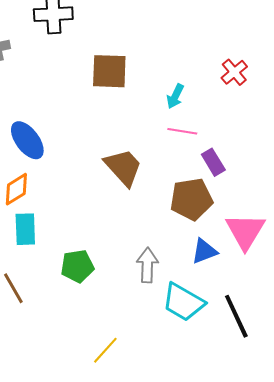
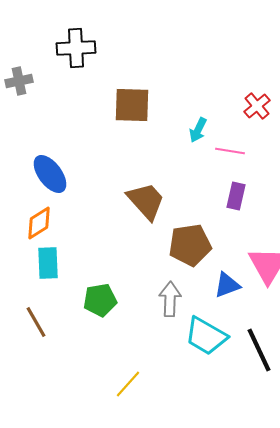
pink line: (182, 131) -> (230, 151), moved
purple rectangle: (213, 162) -> (236, 196), turned 44
brown pentagon: (191, 199) -> (190, 245), moved

